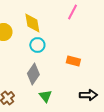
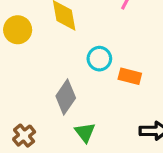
cyan circle: (37, 45) -> (99, 59), moved

